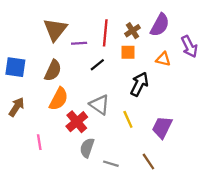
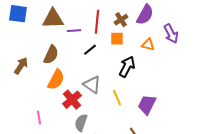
brown triangle: (55, 30) -> (53, 19), turned 50
blue square: (15, 67) -> (18, 14), moved
brown arrow: (17, 107) -> (21, 66), moved

